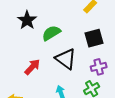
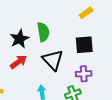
black star: (27, 20) -> (20, 39), moved
green semicircle: (51, 33) -> (43, 32), turned 102

